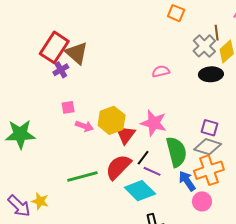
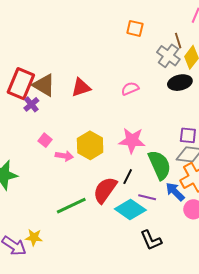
pink square: (68, 107) -> (45, 140), turned -32
red triangle: (125, 135) -> (81, 87), moved, turned 45
purple line: (152, 171) -> (147, 197), moved

